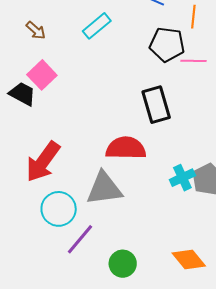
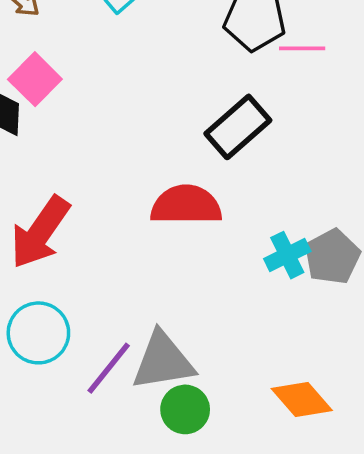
black rectangle: (156, 105) -> (238, 127), turned 66
gray triangle: (104, 188) -> (163, 361), moved
cyan circle: (59, 209) -> (38, 333), moved

